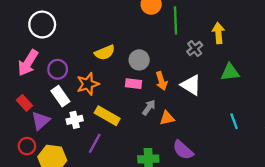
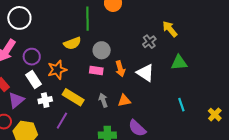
green line: (175, 20) -> (88, 19), moved
yellow arrow: (218, 33) -> (170, 29), turned -36
gray arrow: (149, 107) -> (103, 100), moved, turned -56

